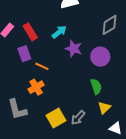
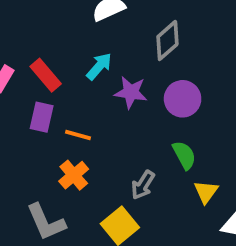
gray diamond: (110, 25) -> (167, 40), moved
purple rectangle: (24, 54) -> (42, 117), turned 42
gray arrow: (78, 118) -> (143, 185), moved

